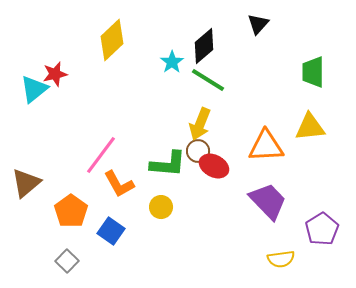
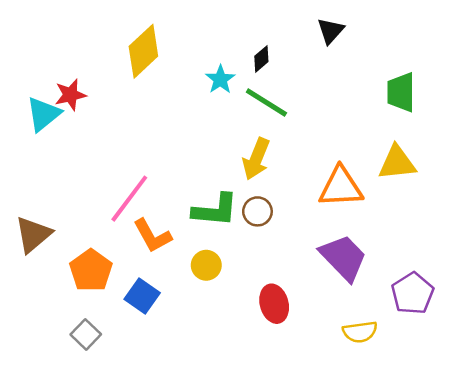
black diamond: (204, 46) -> (261, 59), size x0.6
brown circle: (198, 151) -> (257, 211), moved
red ellipse: (214, 166) -> (274, 304), moved, turned 48

